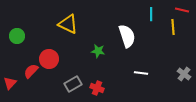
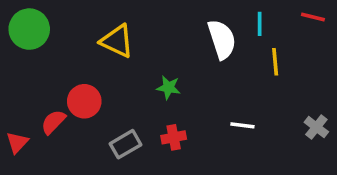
yellow line: (173, 27) -> (275, 62), moved
green circle: (17, 36) -> (29, 29), moved, size x1.5
white semicircle: (127, 36) -> (222, 39), moved
red cross: (97, 88) -> (174, 137), moved, turned -32

